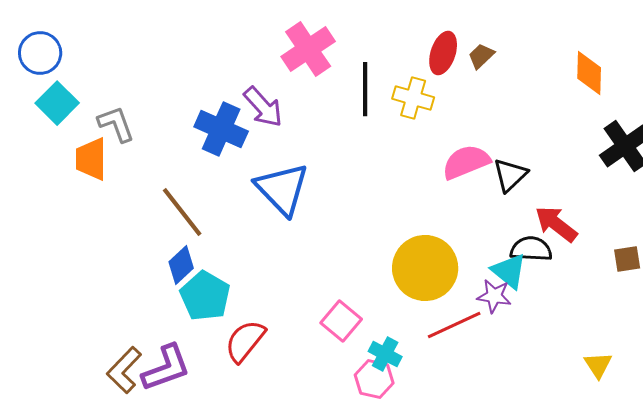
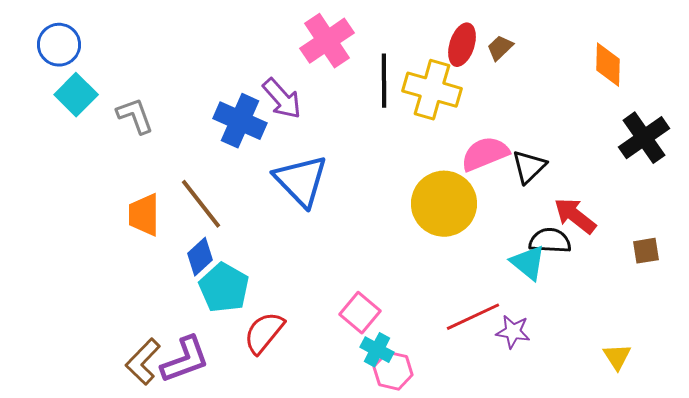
yellow cross: (413, 98) -> (432, 90), size x1.4
orange trapezoid: (91, 159) -> (144, 215), moved
yellow circle: (425, 268) -> (444, 204), moved
purple star: (494, 296) -> (513, 332), moved
cyan cross: (385, 354) -> (377, 350), moved

